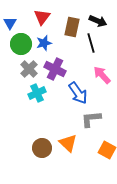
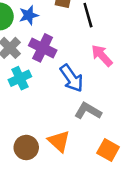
gray L-shape: (91, 119) -> (88, 111), turned 35

